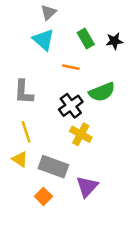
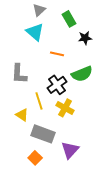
green rectangle: (86, 39) -> (69, 19), moved
black star: (114, 41) -> (85, 38), moved
yellow line: (26, 132) -> (39, 101), moved
yellow triangle: (20, 159) -> (22, 115), moved

